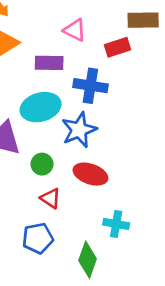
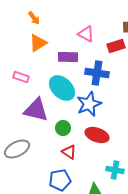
cyan ellipse: (41, 107) -> (62, 88), turned 60

